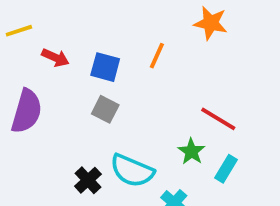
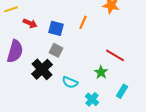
cyan rectangle: (226, 169) -> (122, 91), moved
cyan semicircle: (132, 171) -> (70, 82), size x0.7
black cross: (88, 180) -> (42, 69), moved, size x1.5

